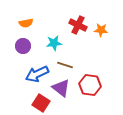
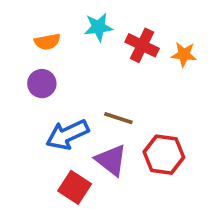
cyan star: (54, 43) -> (98, 27), moved

